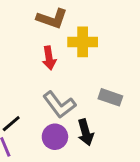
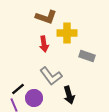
gray rectangle: (110, 97) -> (87, 56), moved
purple circle: (55, 137) -> (34, 98), moved

